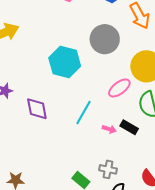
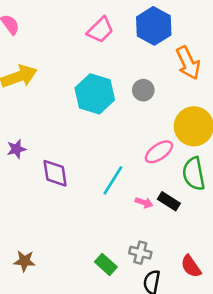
gray circle: (105, 39) -> (143, 90), size x0.6
cyan hexagon: (65, 62) -> (95, 94), moved

